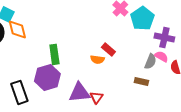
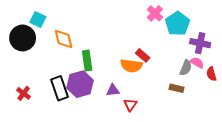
orange diamond: (17, 29) -> (64, 39), moved
orange semicircle: (97, 59) -> (131, 66), size x1.5
black rectangle: (19, 92) -> (60, 88), moved
purple triangle: (79, 92) -> (113, 90), moved, size x0.6

